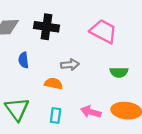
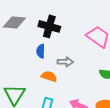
blue semicircle: (23, 60) -> (41, 51), moved

